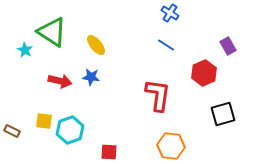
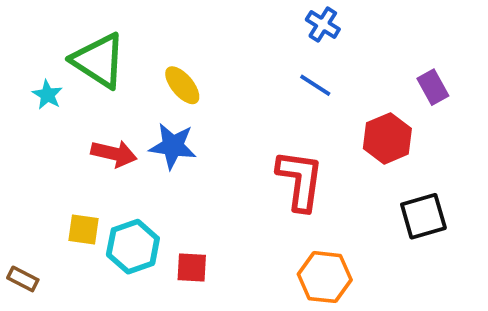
blue star: (91, 77) -> (173, 146), size x1.4
brown rectangle: (12, 131) -> (23, 279), moved
red square: (109, 152) -> (192, 268), moved

